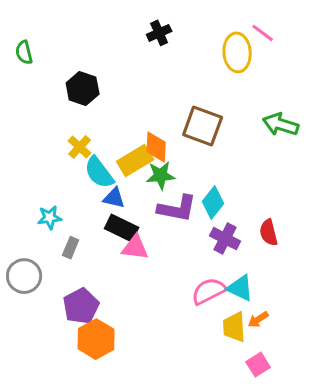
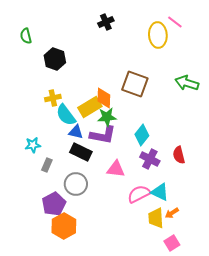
green semicircle: (24, 52) -> (26, 36), moved
yellow cross: (80, 147) -> (53, 98), turned 35
purple L-shape: (177, 209) -> (103, 135), moved
pink triangle: (135, 248) -> (116, 169), moved
gray circle: (24, 276) -> (76, 184), moved

